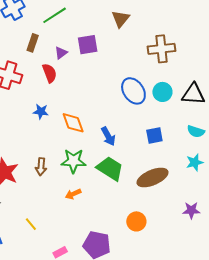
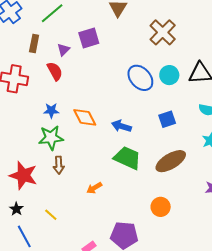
brown cross: (162, 49) -> (163, 32), turned -32
blue arrow: (108, 136) -> (121, 126), turned 144
green star: (73, 161) -> (51, 138), moved
yellow line: (31, 224) -> (51, 215), moved

